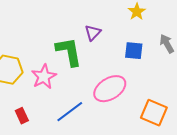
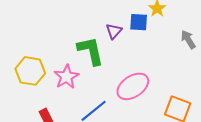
blue square: (134, 51) -> (139, 22), moved

